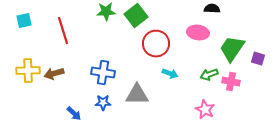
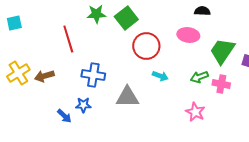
red line: (63, 31) -> (68, 39), moved
yellow cross: (28, 71) -> (18, 73), turned -30
blue star: (103, 103) -> (83, 105), moved

